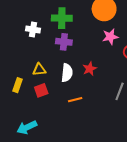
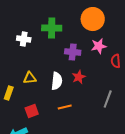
purple cross: (64, 42) -> (73, 52), moved
red square: (41, 90) -> (32, 111), moved

